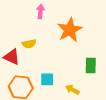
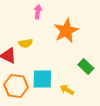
green rectangle: (91, 65) -> (86, 67), turned -49
cyan square: (47, 79) -> (42, 79), size x1.5

